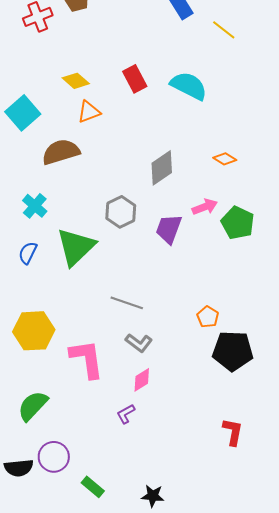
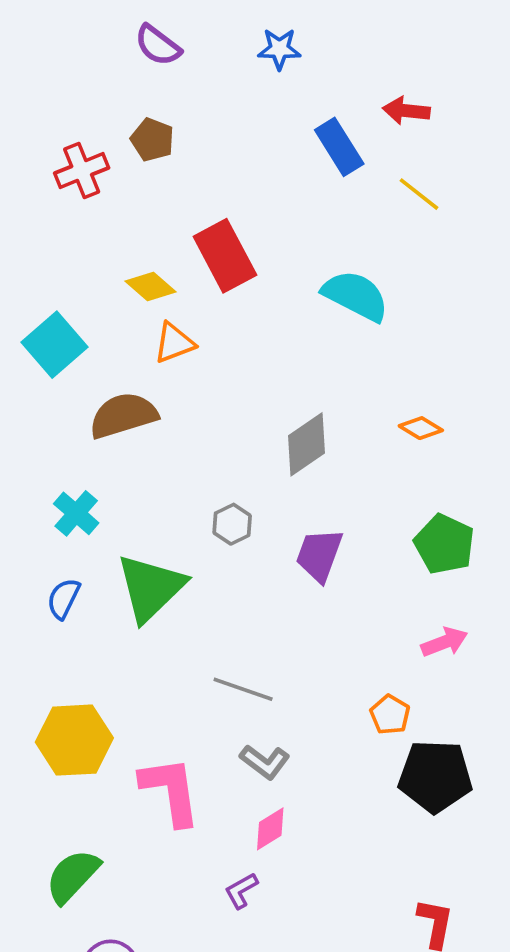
red rectangle: (135, 79) -> (225, 256), moved, size x1.4
pink arrow: (205, 207) -> (444, 642), moved
gray hexagon: (121, 212) -> (232, 524), size x0.7

